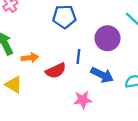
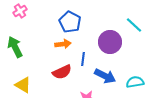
blue pentagon: (64, 17) -> (70, 22), turned 30
orange arrow: (30, 58) -> (63, 44), moved

